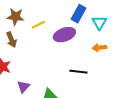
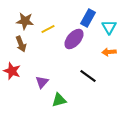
purple ellipse: (64, 35) -> (74, 39), turned -30
black line: (78, 72) -> (88, 76), turned 30
purple triangle: (23, 87) -> (42, 82), moved

